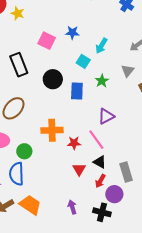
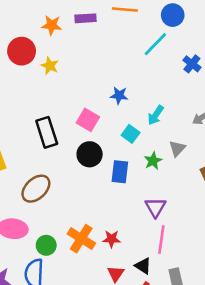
pink square: (47, 41) -> (88, 120), moved
gray triangle: (128, 71) -> (177, 148), moved
purple triangle: (106, 116) -> (156, 207), turned -36
orange cross: (52, 130) -> (81, 239), moved, turned 30
pink line: (96, 140) -> (161, 240), moved, turned 40

